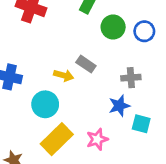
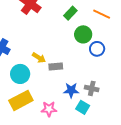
blue circle: (144, 31) -> (97, 49), moved
gray rectangle: (86, 64) -> (56, 67), moved, turned -56
gray cross: (131, 78) -> (92, 88), moved

